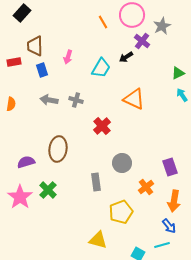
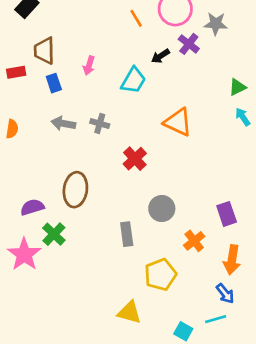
gray star: (162, 26) -> (216, 24), turned 30
black arrow: (126, 57) -> (160, 56), moved
green cross: (48, 190) -> (54, 234), moved

